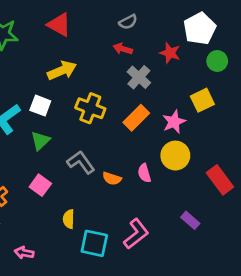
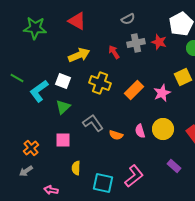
red arrow: (123, 49) -> (114, 52), moved, turned 40
gray cross: (139, 77) -> (136, 43), moved, turned 36
yellow circle: (175, 156) -> (163, 129), moved
pink square: (40, 185) -> (63, 140), turned -35
yellow semicircle: (69, 219) -> (76, 168), moved

